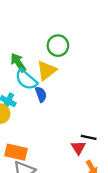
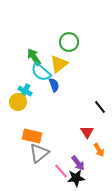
black line: (89, 137) -> (100, 107), moved, turned 40

